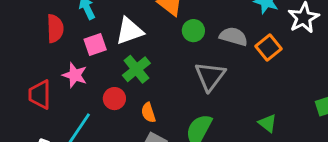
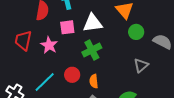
gray triangle: (210, 76) -> (141, 65), size x0.7
red trapezoid: (40, 95) -> (23, 40), moved
red circle: (114, 99) -> (72, 75), moved

